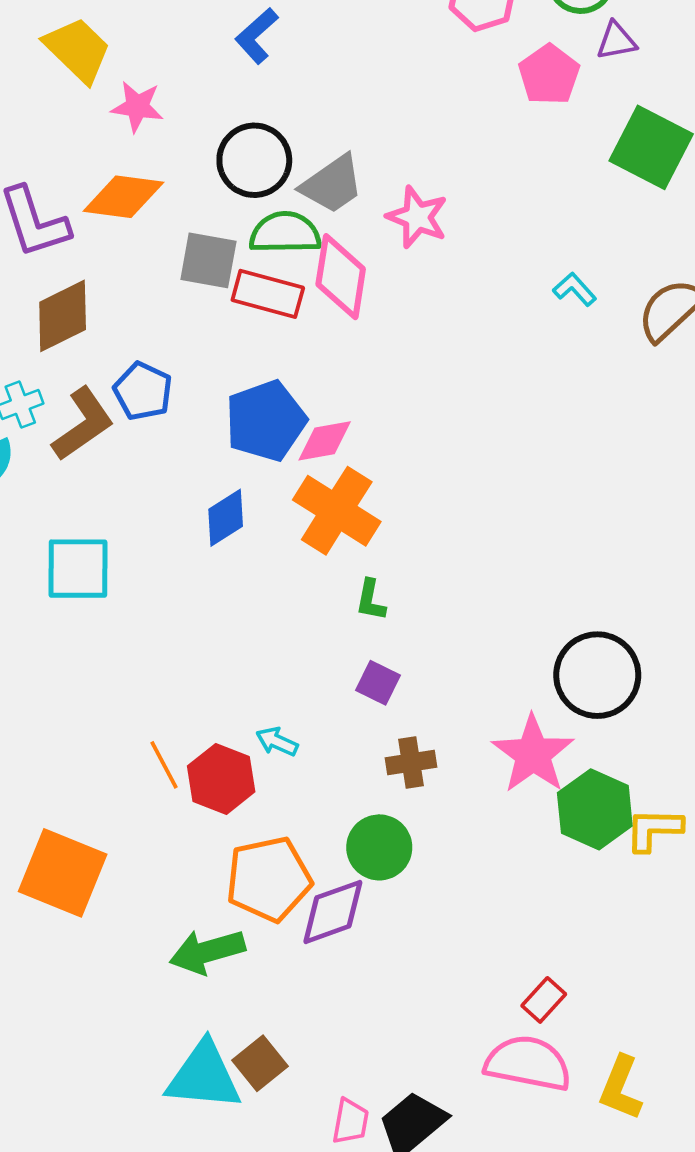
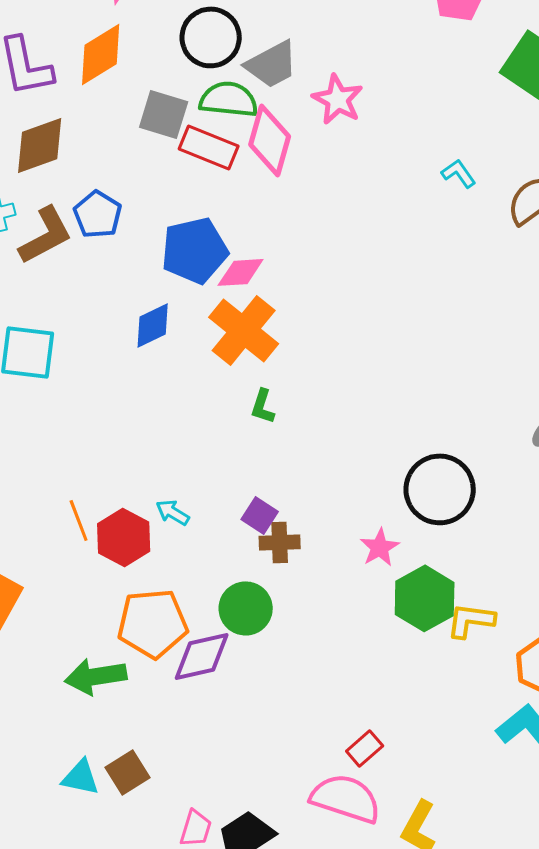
orange diamond: (123, 197) -> (101, 54), turned -46
purple square: (378, 683) -> (260, 515), moved
pink star: (533, 754) -> (380, 547), size x0.6
cyan triangle: (204, 1076) -> (81, 777), size x0.6

